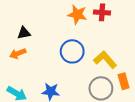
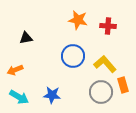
red cross: (102, 12) -> (108, 26), moved
orange arrow: (18, 54) -> (15, 70), moved

